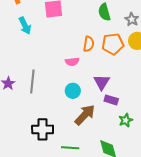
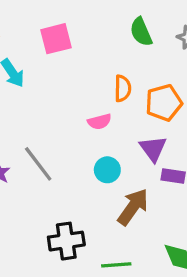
orange pentagon: (113, 44) -> (164, 103), moved
gray line: (32, 81) -> (38, 164), turned -35

